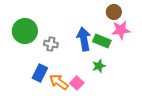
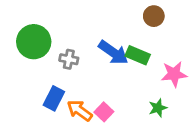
pink star: (121, 30) -> (174, 74), moved
blue arrow: (84, 39) -> (113, 53), turned 135
green star: (99, 66) -> (158, 108), moved

